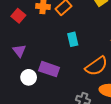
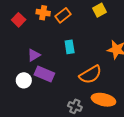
purple triangle: (19, 51) -> (34, 55), moved, turned 32

